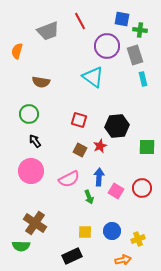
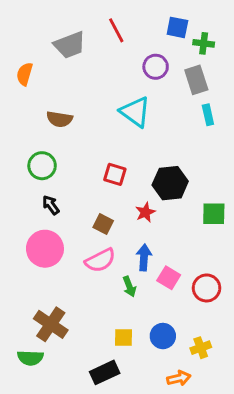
purple circle: (107, 46) -> (156, 67), size x0.7
brown square: (80, 150) -> (103, 224), moved
red circle: (142, 188) -> (207, 288), moved

